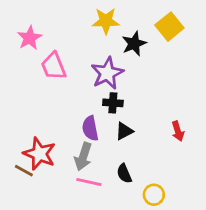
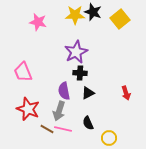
pink star: (30, 38) -> (38, 22), moved, turned -30
black star: (134, 44) -> (93, 12), moved, turned -30
pink trapezoid: (54, 66) -> (23, 72), moved
brown line: (24, 171) -> (47, 129), moved

